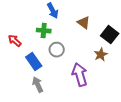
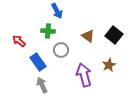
brown triangle: (84, 23) -> (88, 36), moved
brown star: (101, 55) -> (109, 65), moved

